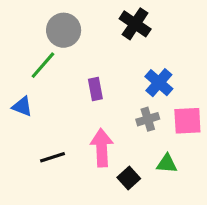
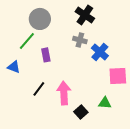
purple rectangle: (95, 89) -> (46, 55), moved
gray cross: (148, 119) -> (80, 40), moved, turned 32
black line: (52, 157) -> (39, 89), moved, turned -35

